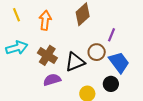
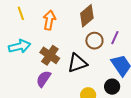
brown circle: (97, 52) -> (94, 41), moved
purple semicircle: (52, 80) -> (44, 79), moved, turned -42

